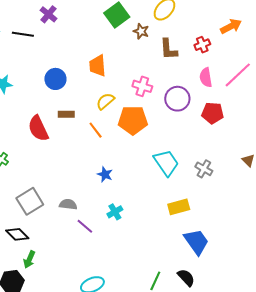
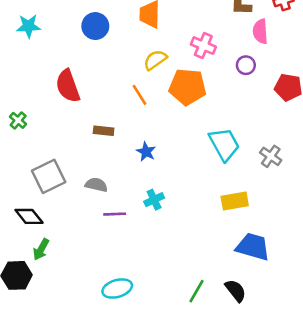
pink semicircle: (206, 77) -> (260, 31), moved
purple circle: (177, 99) -> (246, 65), size x0.6
brown rectangle: (66, 114) -> (104, 131), moved
purple line: (85, 226) -> (115, 214), turned -48
blue trapezoid: (196, 242) -> (253, 247), turned -44

